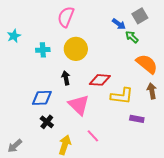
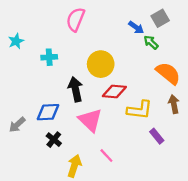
yellow circle: (76, 49) -> (101, 64), moved
black arrow: (66, 78) -> (76, 89), size x1.5
purple rectangle: (137, 119) -> (157, 136), turned 40
gray arrow: (15, 146) -> (17, 125), moved

